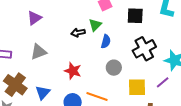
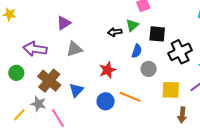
black square: (135, 16) -> (157, 34), moved
purple triangle: (34, 18) -> (64, 23), moved
blue semicircle: (106, 41) -> (137, 51), moved
red star: (73, 71) -> (107, 70), turned 30

